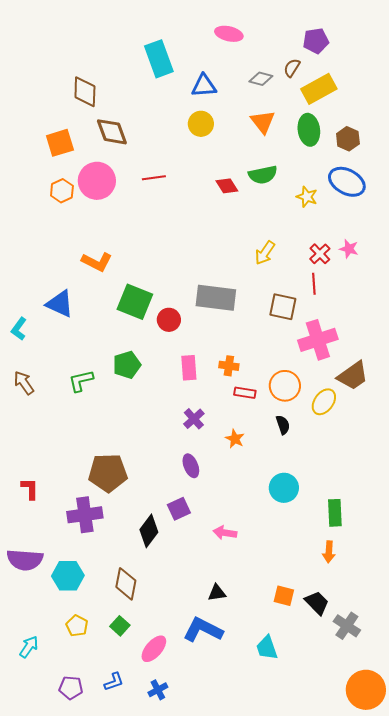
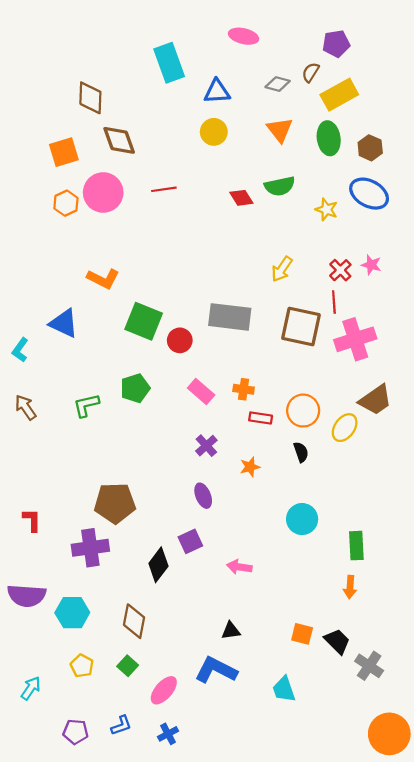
brown square: (283, 307) -> (301, 327), size x1.4
pink cross: (318, 340) -> (355, 339), moved
pink rectangle: (189, 368) -> (201, 391), turned -45
orange star: (235, 439) -> (250, 467), turned 30

